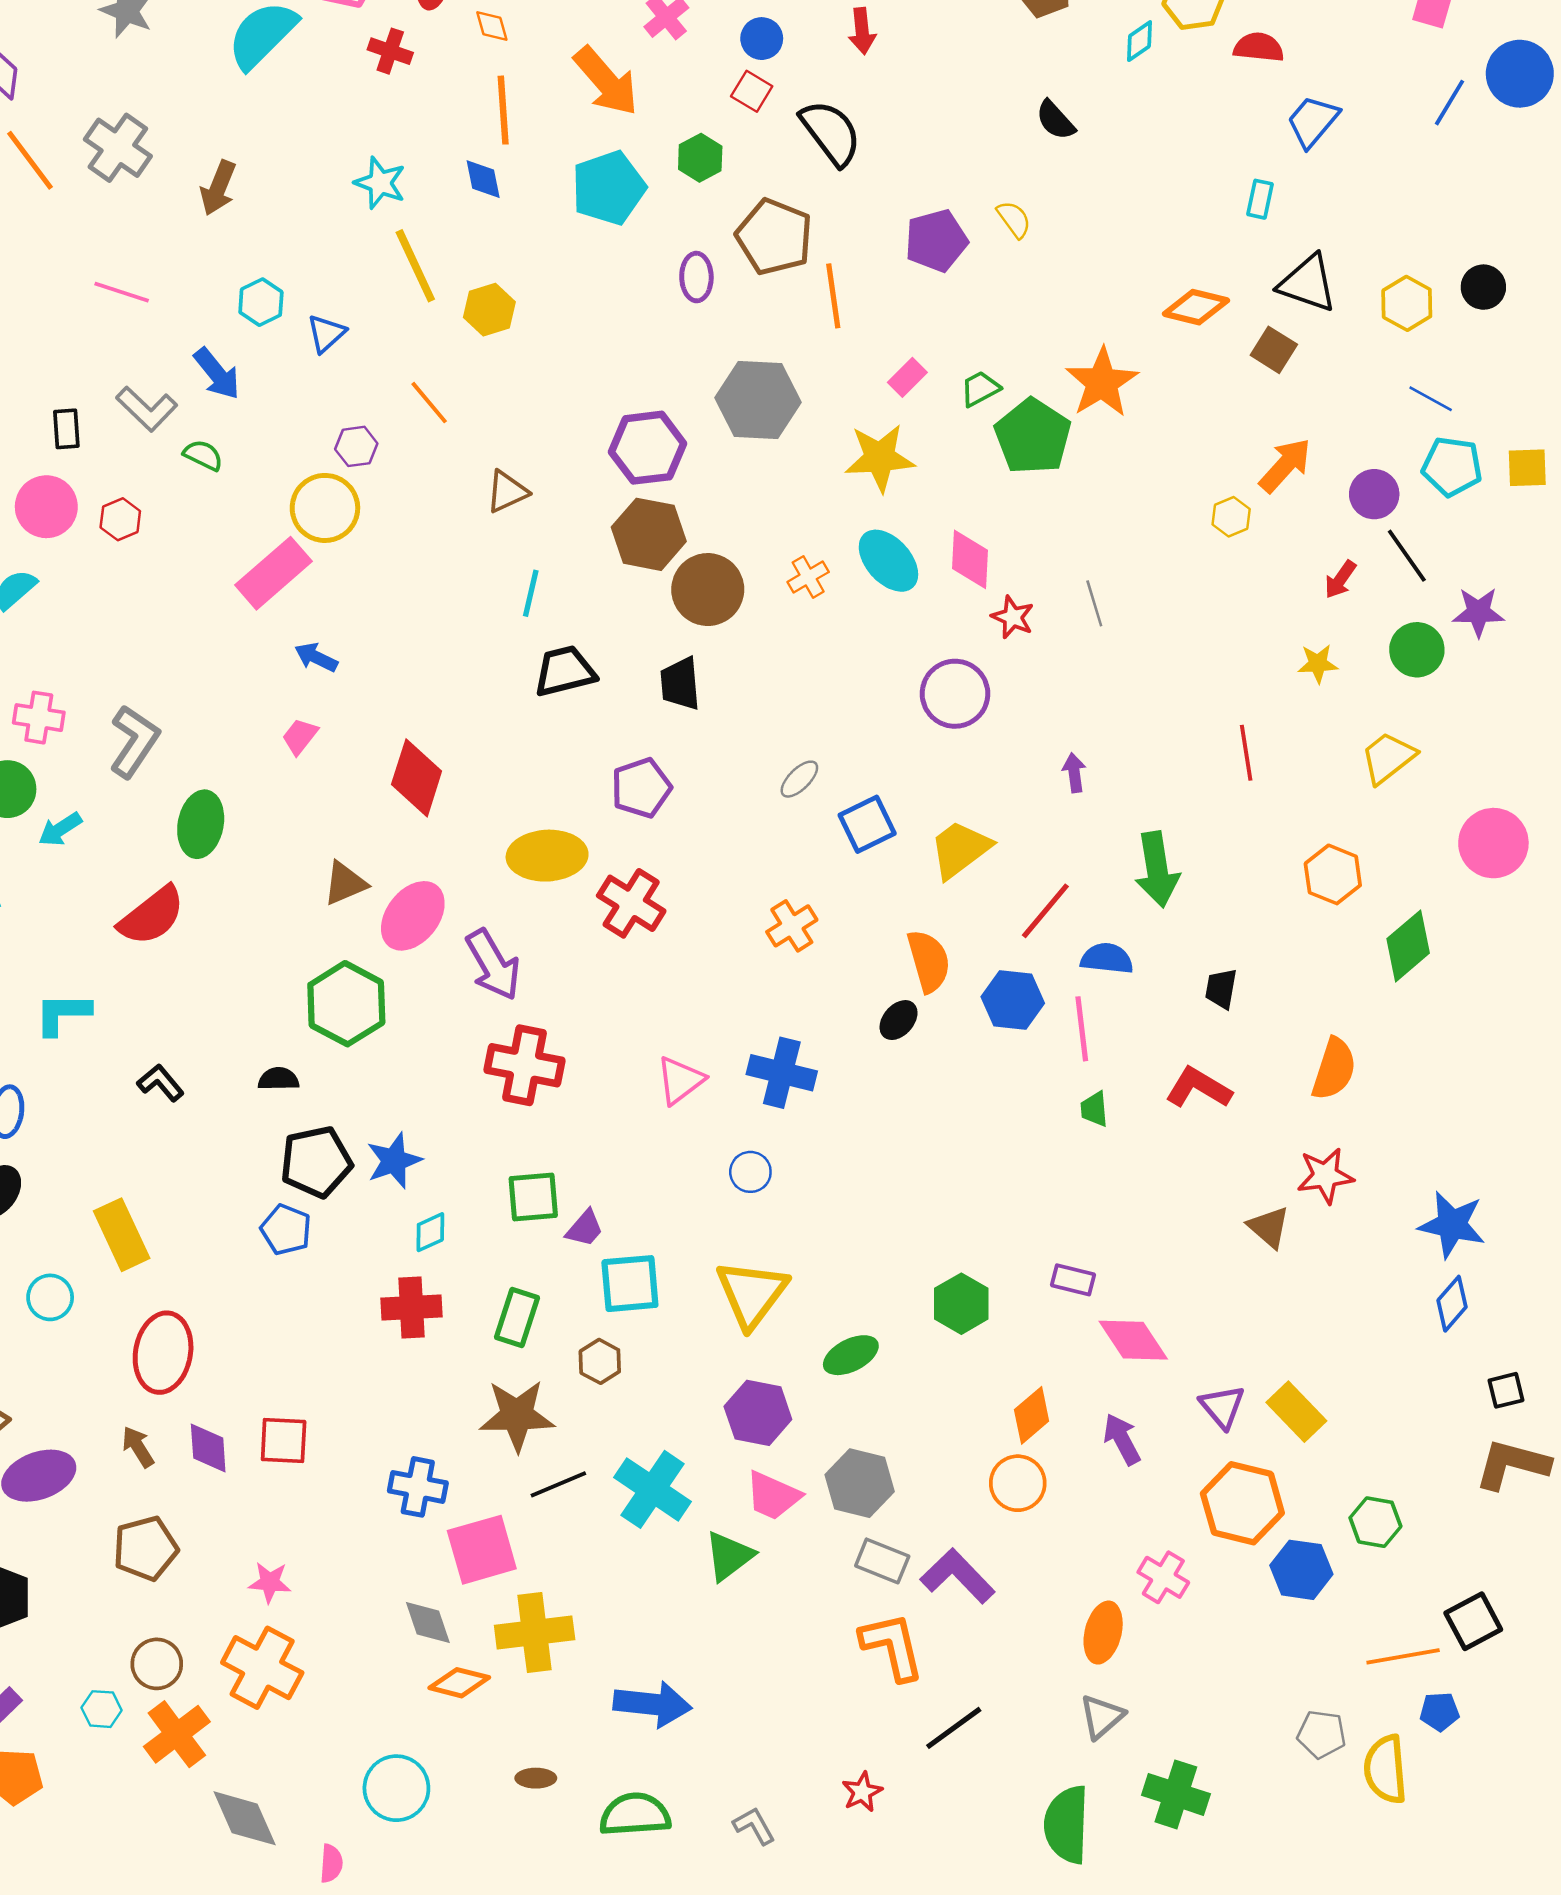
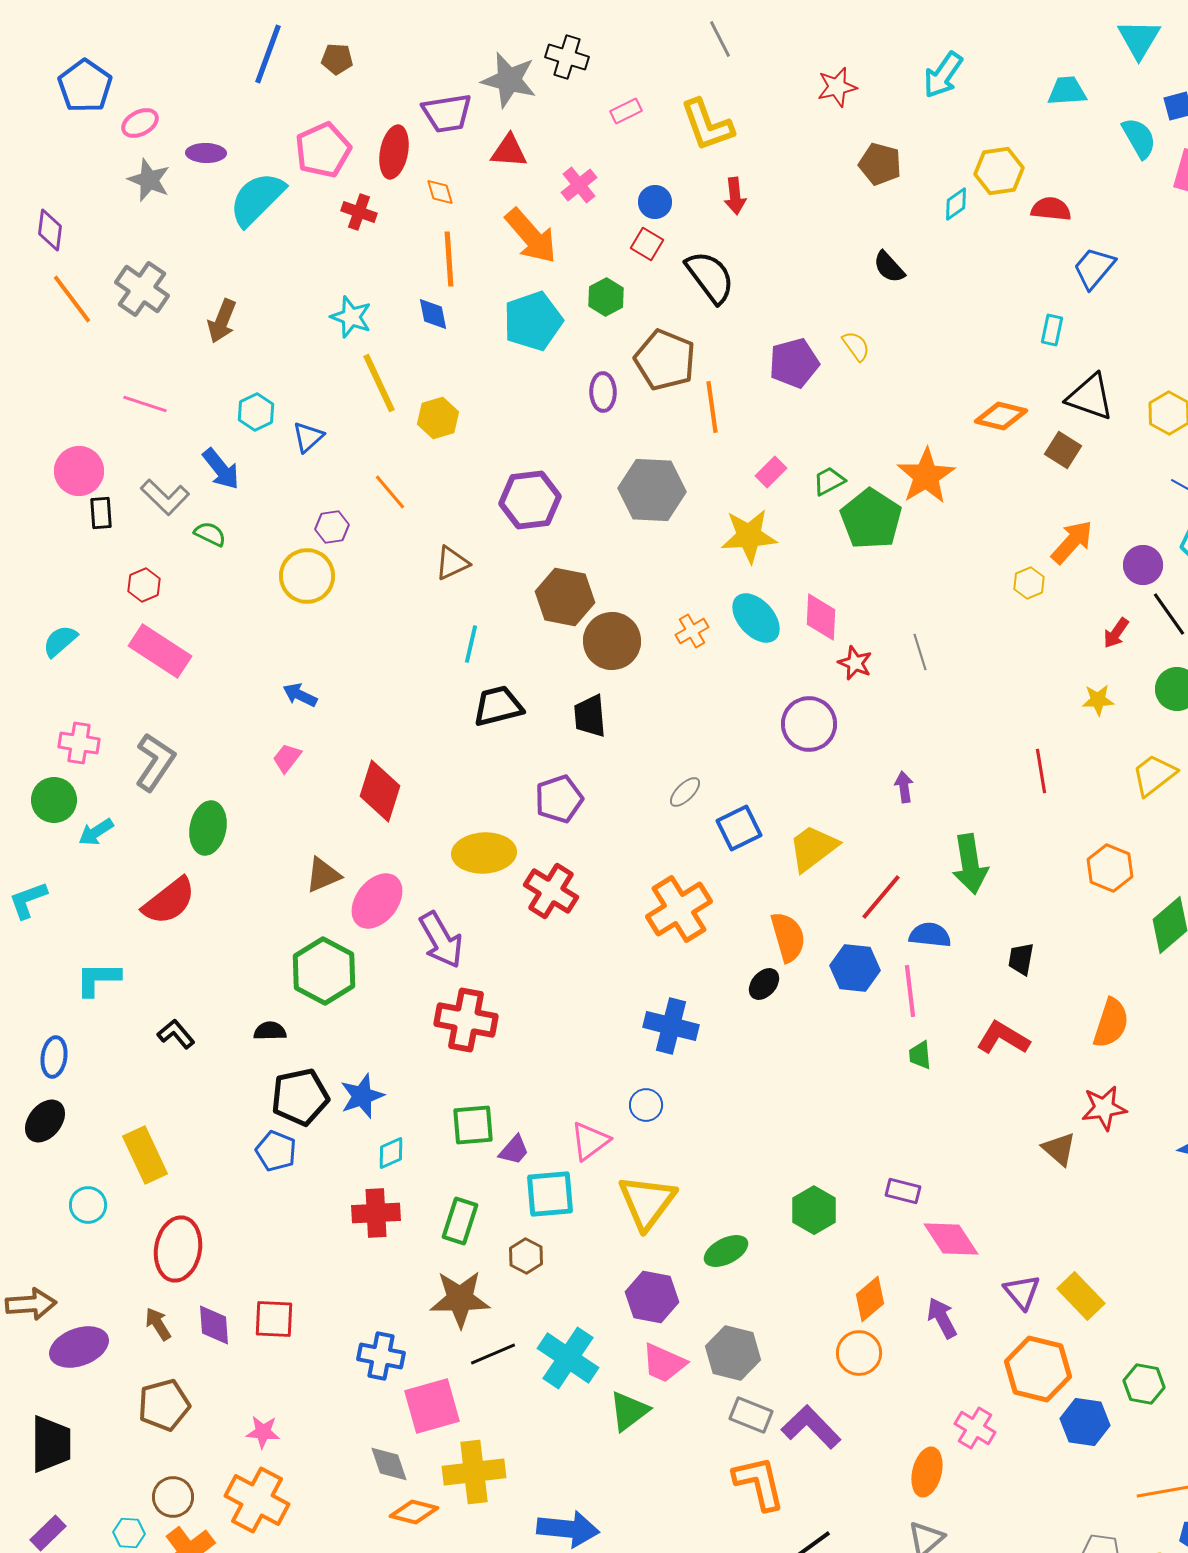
purple hexagon: (647, 448) -> (530, 500), moved
pink circle: (46, 507) -> (79, 471), moved
pink rectangle: (273, 573) -> (160, 651), moved, turned 74
orange cross: (792, 926) -> (679, 909), size x1.6
pink triangle: (680, 1080) -> (590, 1141), moved

